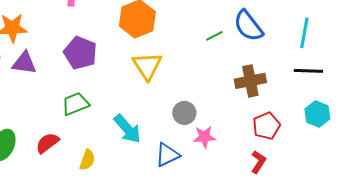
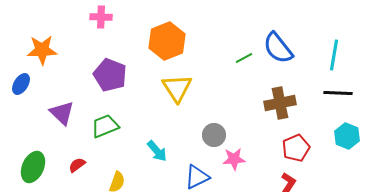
purple triangle: (24, 63) -> (62, 113), moved, turned 36
cyan arrow: (127, 129) -> (157, 151), size x0.7
red semicircle: (47, 143) -> (77, 165), size x0.7

